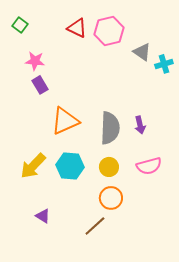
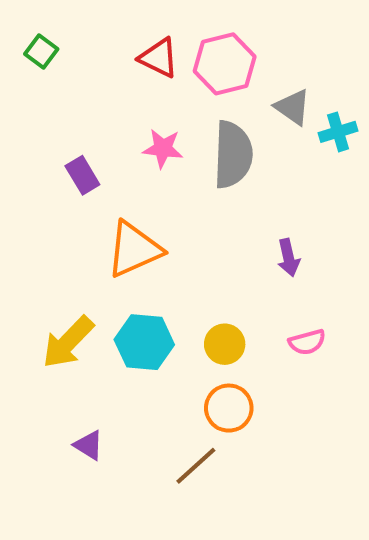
pink star: (35, 61) -> (163, 148), moved
gray semicircle: (110, 128) -> (233, 155), moved
pink semicircle: (149, 166) -> (307, 342), size x0.7

